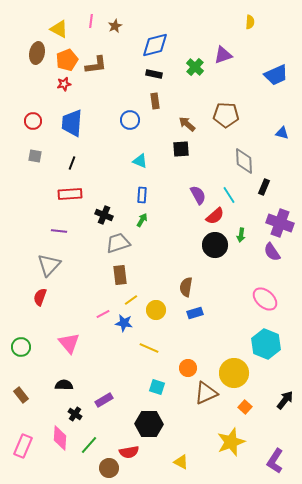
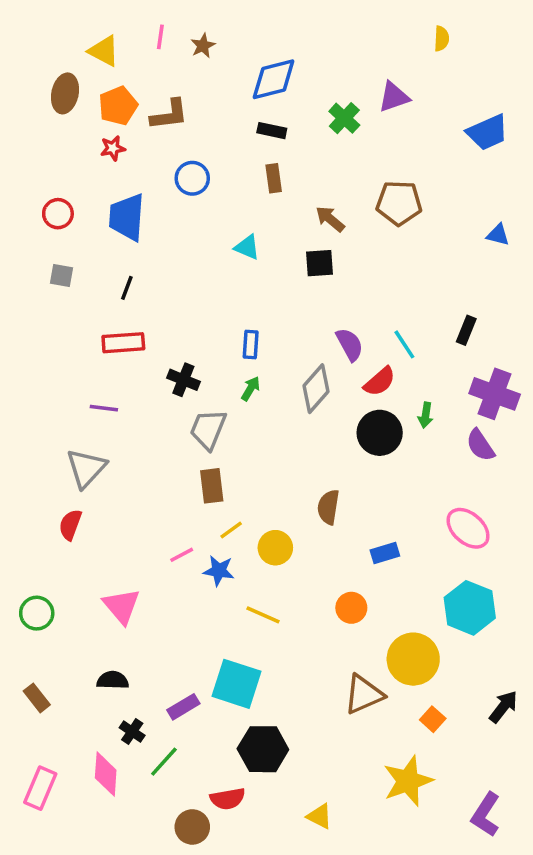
blue circle: (130, 120) -> (192, 178), moved
cyan triangle: (140, 161) -> (247, 247), moved
gray diamond: (244, 161) -> (316, 389), moved, turned 44
gray trapezoid: (118, 243) -> (208, 429), turned -50
blue rectangle: (195, 313) -> (385, 553), moved
orange circle: (188, 368) -> (351, 608), moved
cyan square: (157, 387) -> (236, 684), moved, size x1.8
green line: (89, 445) -> (164, 762), moved

